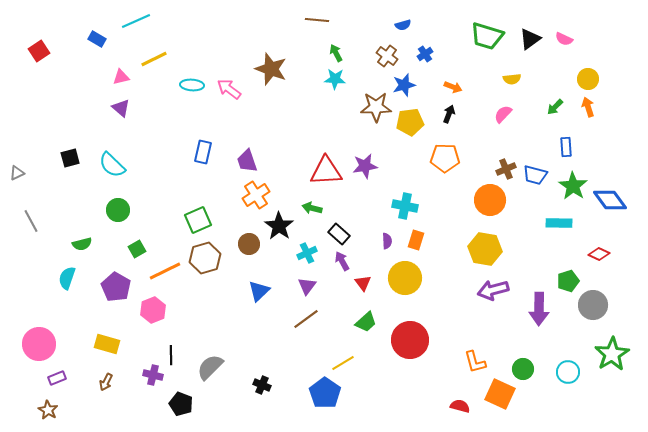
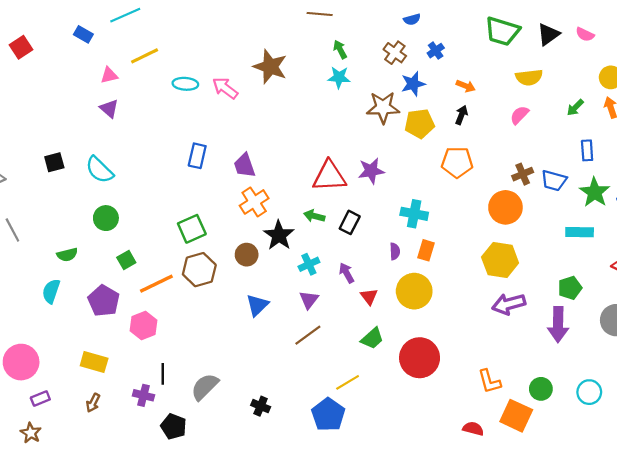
yellow semicircle: (512, 79) -> (529, 77), size x1.4
black rectangle: (339, 234) -> (350, 222), moved, turned 75
green pentagon: (568, 281) -> (570, 288), moved

